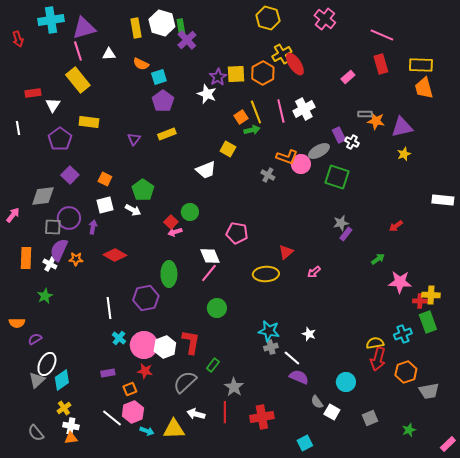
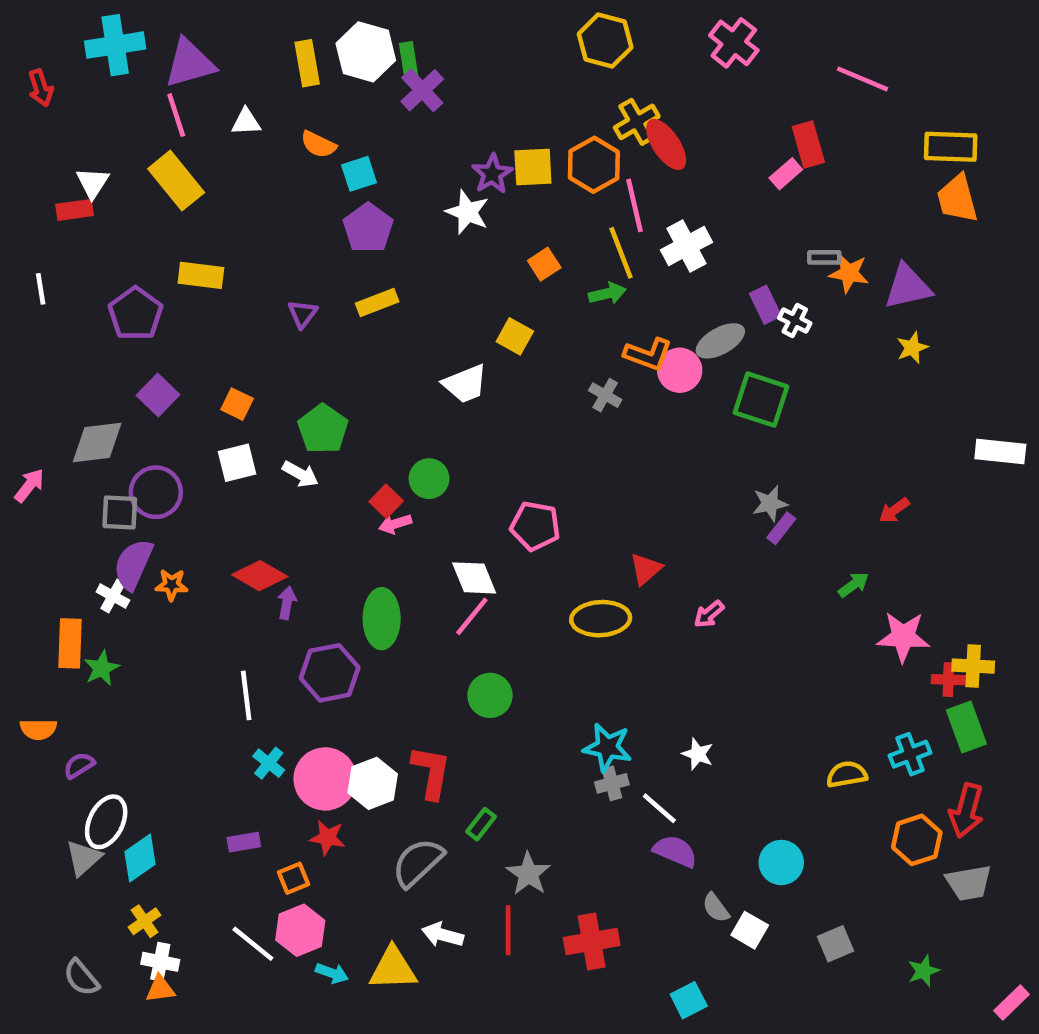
red rectangle: (381, 64) -> (808, 144), moved
white triangle: (53, 105) -> (93, 183), moved
pink line: (281, 111) -> (634, 205), moved
yellow line: (256, 112) -> (621, 253), moved
green arrow: (252, 130) -> (607, 293), moved
purple arrow: (93, 227) -> (287, 603), moved
orange rectangle: (26, 258) -> (70, 643), moved
red arrow: (378, 359) -> (966, 811), moved

